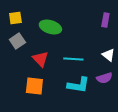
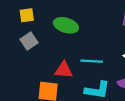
red triangle: (40, 59) -> (64, 70), moved, turned -42

